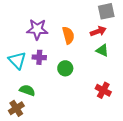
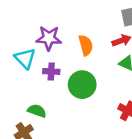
cyan triangle: (17, 60) -> (25, 58), moved
green circle: (65, 68) -> (82, 85), size x1.5

